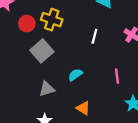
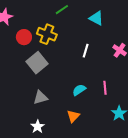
cyan semicircle: (75, 75) -> (79, 90), moved
orange triangle: (83, 108) -> (73, 116), turned 40

